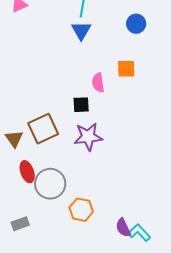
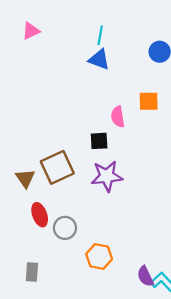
blue triangle: (81, 31) -> (99, 59), turned -40
gray circle: (50, 184) -> (65, 228), size x0.7
gray rectangle: (20, 224) -> (32, 272), turned -66

